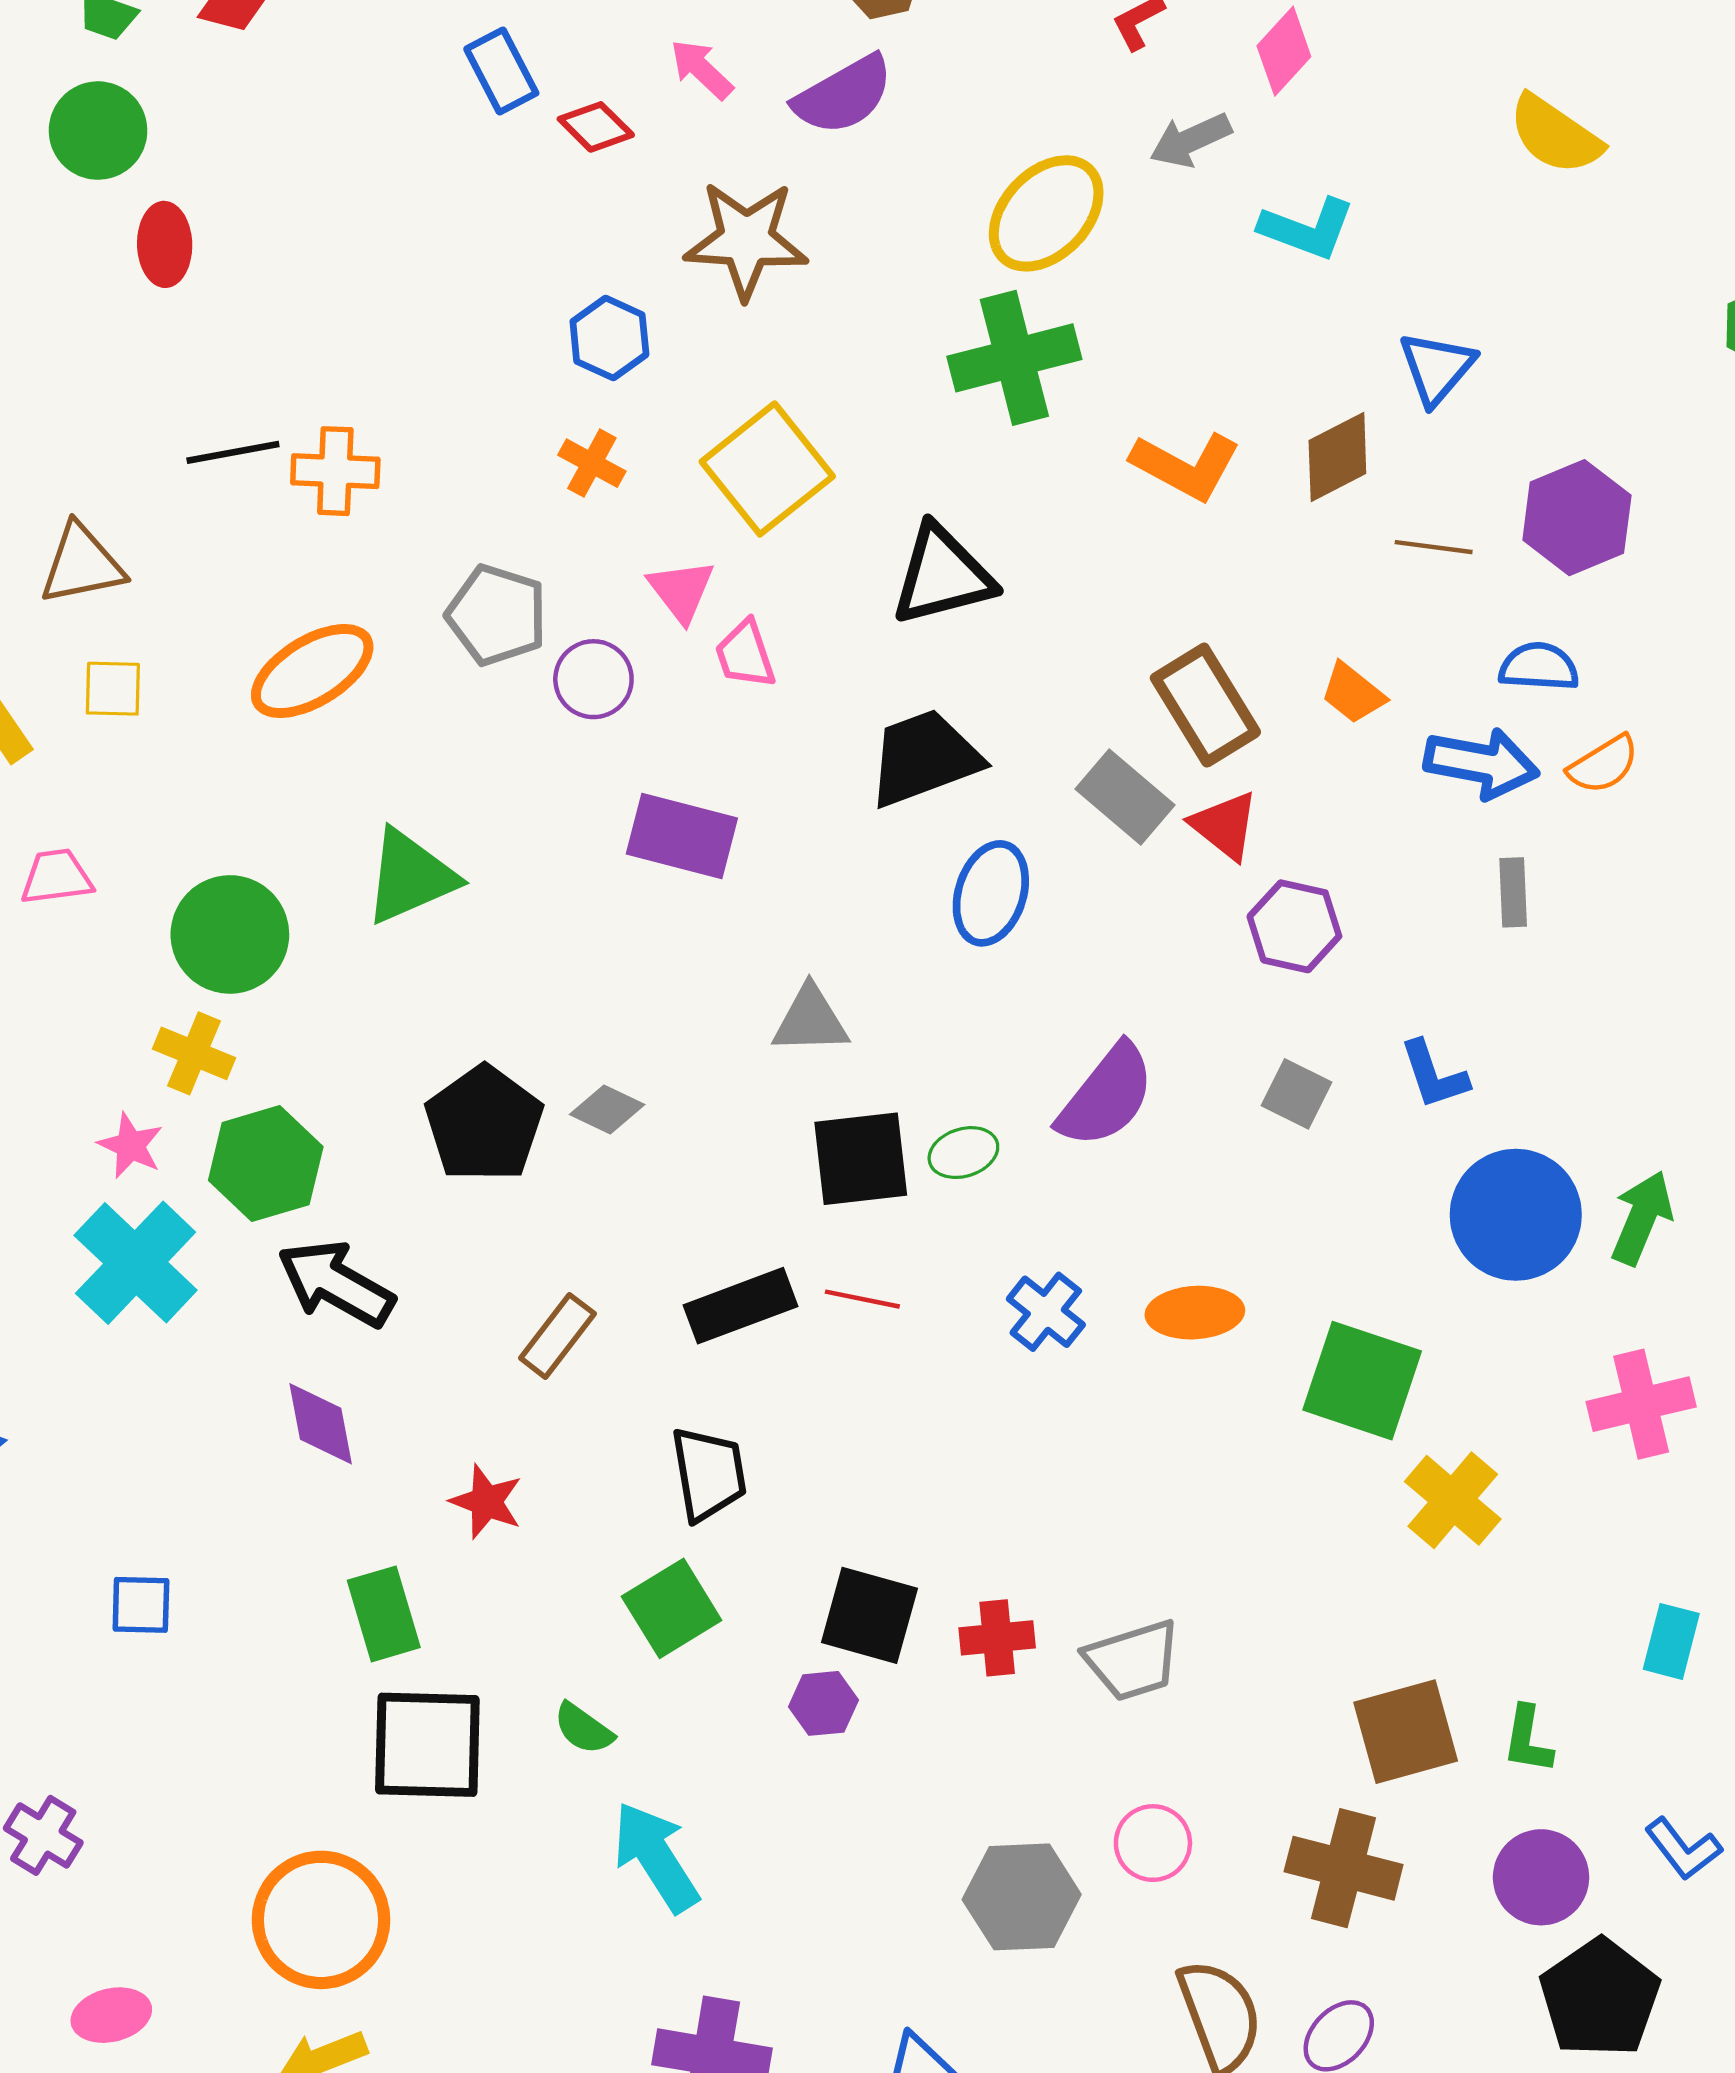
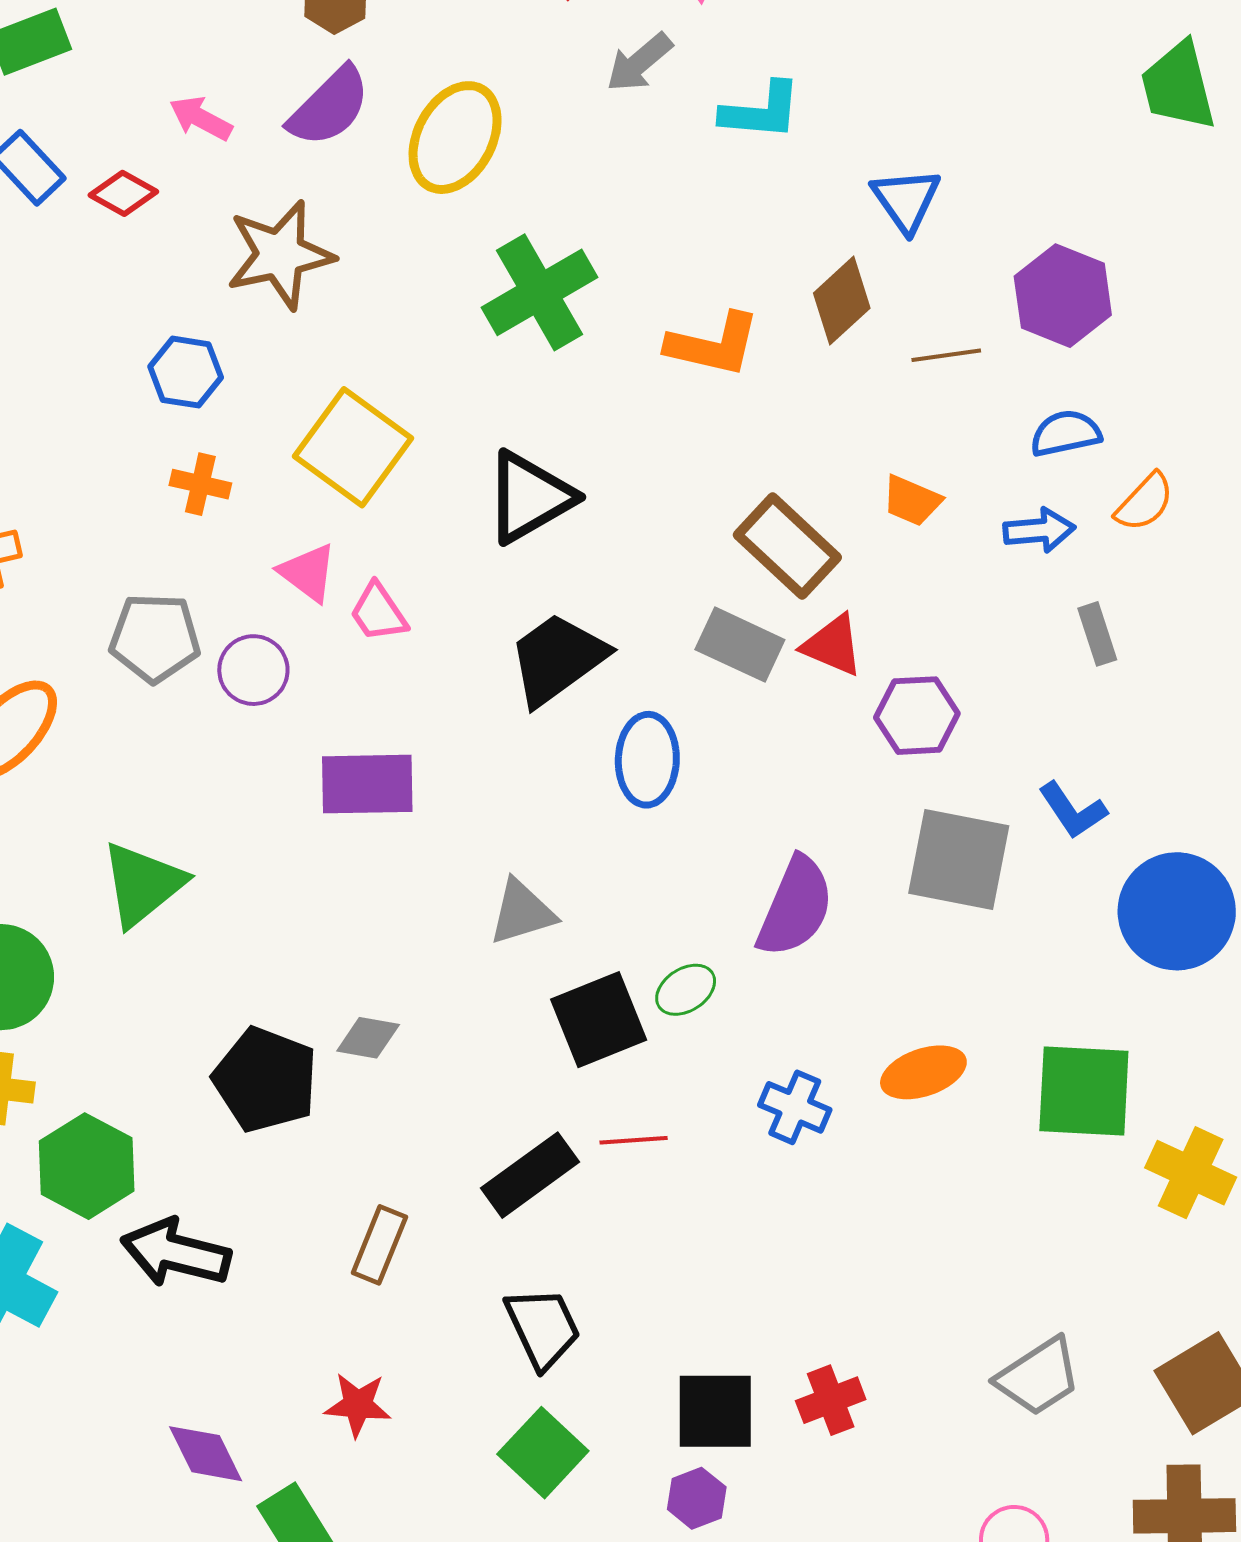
yellow ellipse: (1046, 213) -> (455, 138), moved
blue arrow: (1482, 763) -> (1039, 530), size x0.7
gray square: (1297, 1094) -> (959, 860), size x1.8
purple diamond: (321, 1424) -> (206, 1454), moved
gray trapezoid: (1133, 1660) -> (1038, 1377), moved

